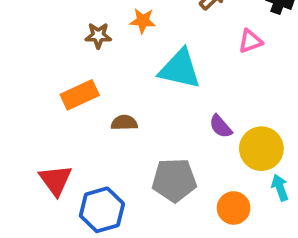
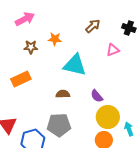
brown semicircle: (124, 123) -> (63, 94), moved
yellow circle: (261, 149) -> (108, 117), moved
gray pentagon: (174, 180) -> (59, 125), moved

